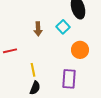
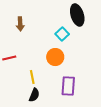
brown arrow: (38, 29) -> (20, 24), moved
orange circle: (80, 50) -> (55, 57), moved

